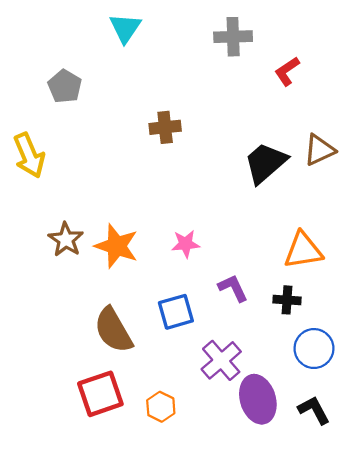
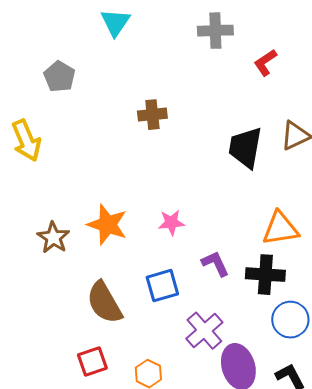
black trapezoid: (265, 163) -> (245, 148), turned -39
brown star: (66, 240) -> (53, 238), moved
black cross: (287, 300) -> (265, 275), size x1.5
red square: (100, 394) -> (92, 362), size x0.7

